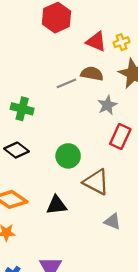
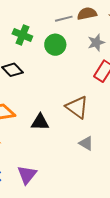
brown semicircle: (92, 74) -> (87, 14), turned -30
green circle: (68, 156) -> (55, 45), moved

